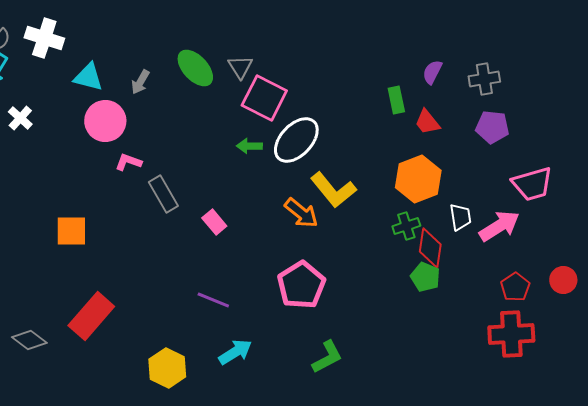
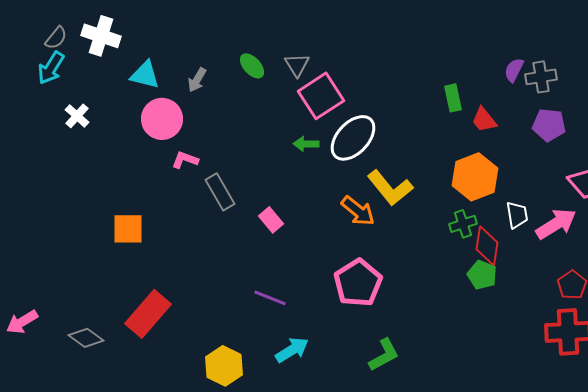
green ellipse: (195, 68) -> (252, 66), size x0.7
purple semicircle: (432, 72) -> (514, 70), moved
pink square: (264, 98) -> (321, 96), turned 30

